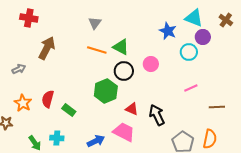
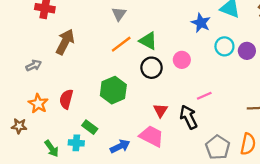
purple circle: (203, 37) -> (247, 51), moved
orange line: (97, 50) -> (121, 44), turned -54
pink line: (191, 88) -> (204, 96), moved
green hexagon: (106, 91) -> (113, 90), moved
red triangle: (132, 109) -> (160, 110), turned 40
green rectangle: (69, 110) -> (90, 127), moved

